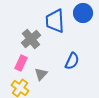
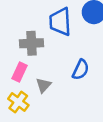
gray cross: (31, 39) -> (32, 43), turned 36

